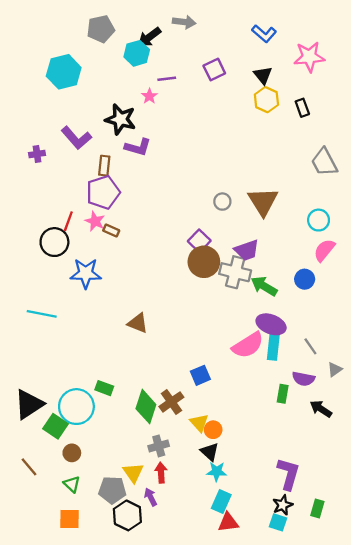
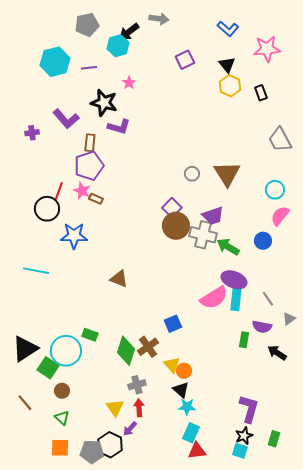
purple line: (167, 79) -> (89, 68), moved
gray pentagon: (112, 490) -> (92, 452), moved
purple arrow: (151, 497) -> (130, 429), turned -112

